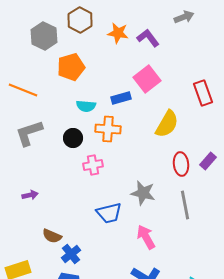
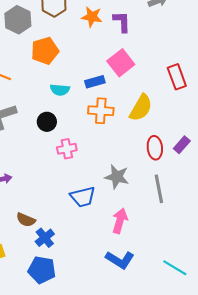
purple L-shape: (148, 38) -> (122, 22), turned 35
orange cross: (108, 129) -> (101, 111), moved
pink arrow: (146, 237) -> (120, 221), turned 45

